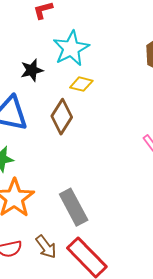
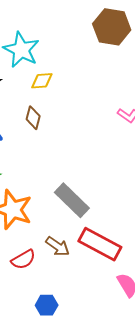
brown diamond: (62, 117) -> (33, 118), size x0.7

